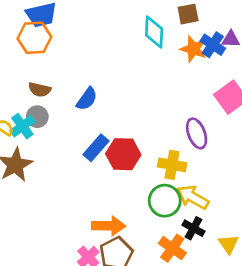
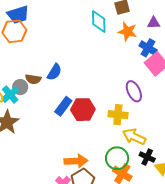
blue cross: (213, 45) -> (148, 48), moved
brown semicircle: (40, 90) -> (33, 79), moved
green circle: (165, 201) -> (117, 158), moved
black cross: (194, 228) -> (147, 157), moved

